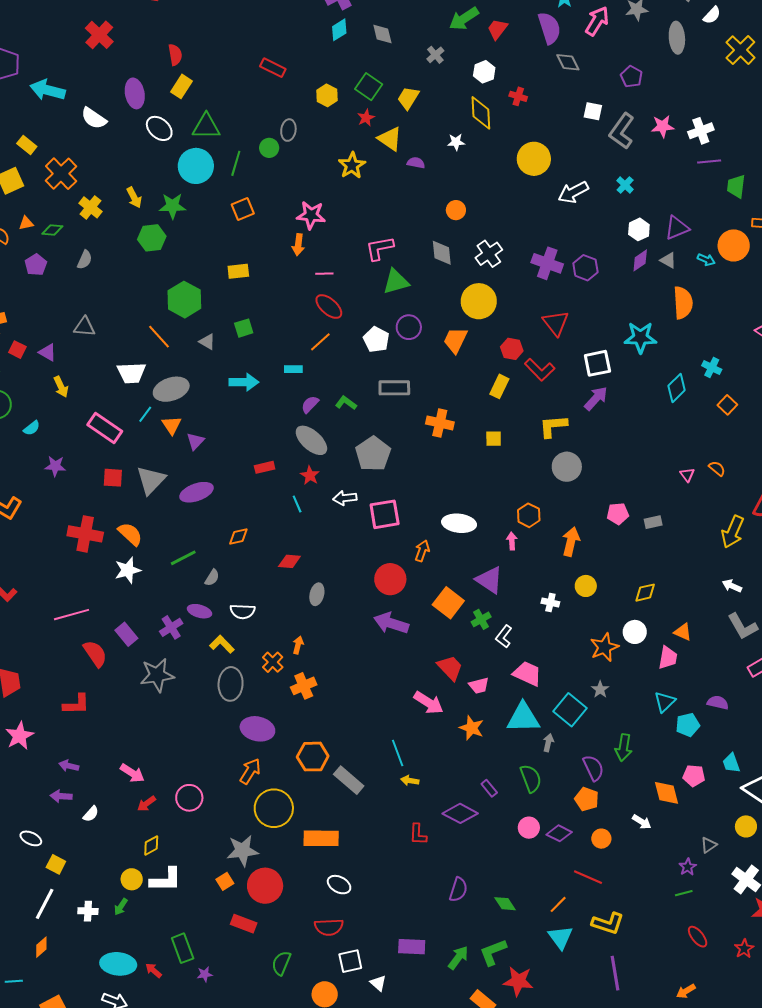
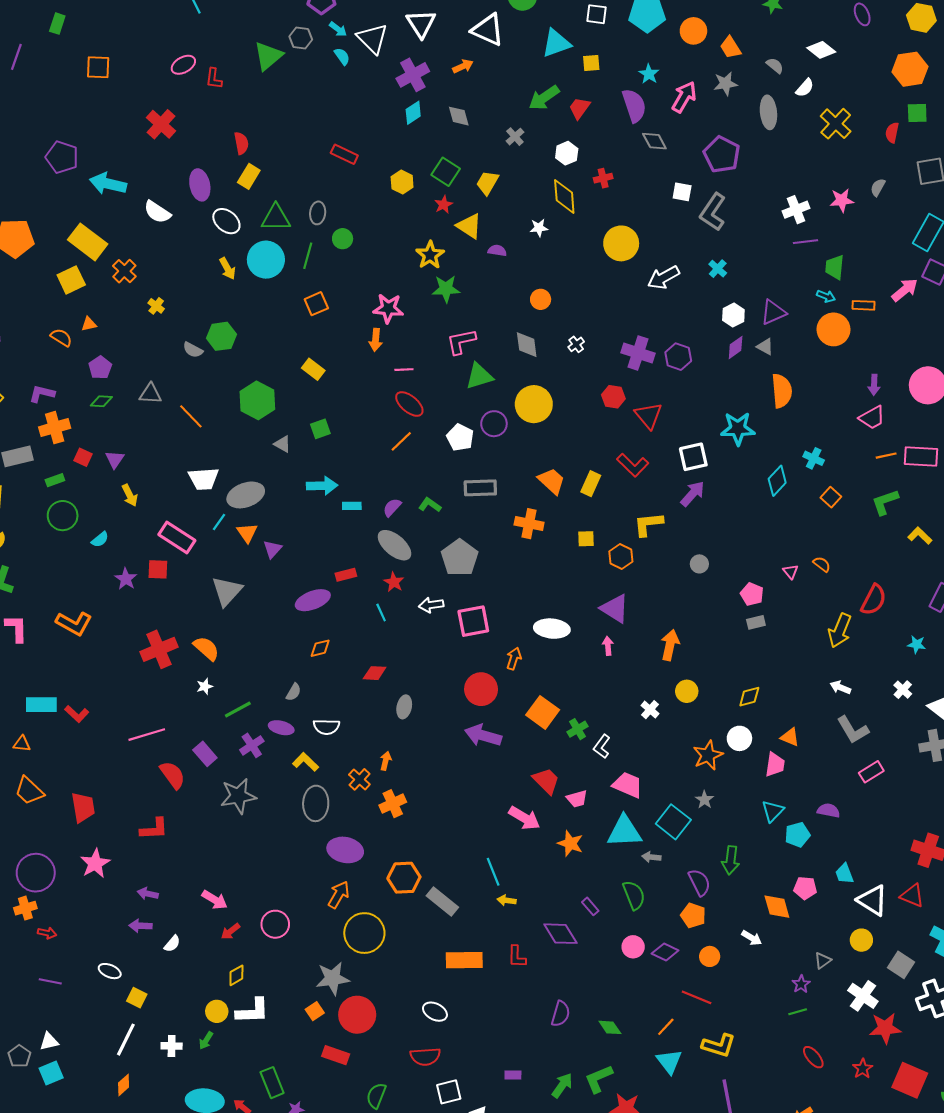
purple pentagon: (631, 77) -> (722, 154), size x1.6
red cross: (518, 96) -> (603, 178), turned -30
pink star: (663, 126) -> (842, 200), moved
gray ellipse: (288, 130) -> (318, 213), moved
yellow rectangle: (27, 145) -> (88, 242), size x1.8
orange cross: (61, 174) -> (124, 271), size x0.7
yellow arrow: (134, 198) -> (227, 268), moved
green star: (172, 206) -> (446, 289), moved
yellow cross: (90, 207) -> (156, 306), size x0.7
green diamond: (52, 230) -> (101, 401), moved
white cross: (489, 254) -> (576, 344), size x0.6
gray semicircle: (85, 260) -> (193, 350), moved, turned 96
cyan arrow: (706, 260) -> (826, 296), moved
yellow rectangle: (238, 271) -> (313, 369), turned 45
yellow circle: (479, 301) -> (534, 404), moved
gray triangle: (84, 327) -> (150, 394), moved
orange line: (159, 337) -> (191, 416), moved
orange trapezoid: (455, 340) -> (552, 481), moved, turned 108
red hexagon: (512, 349) -> (613, 397), moved
purple triangle: (48, 352) -> (115, 459), turned 36
cyan rectangle: (293, 369) -> (352, 506), moved
purple star: (55, 466) -> (126, 579), turned 30
gray circle: (567, 467) -> (699, 564), moved, size x0.6
red square: (113, 478) -> (158, 569), moved
purple ellipse: (197, 492) -> (313, 600), moved
pink pentagon: (618, 514) -> (752, 594), moved, turned 30
orange hexagon: (529, 515) -> (621, 557), moved
red cross: (85, 534) -> (159, 649), turned -32
green line: (183, 558) -> (238, 710), moved
white star: (128, 570) -> (205, 686), size x0.6
purple triangle: (489, 580) -> (615, 609), moved
white cross: (550, 602) -> (650, 710), turned 30
gray arrow: (548, 743) -> (651, 857), turned -96
purple diamond: (460, 813) -> (561, 934), turned 32
orange rectangle: (321, 838) -> (464, 960), moved
purple rectangle: (412, 947) -> (513, 1075), size x0.6

